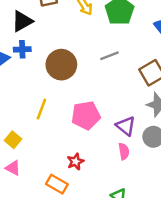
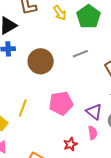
yellow line: (41, 109) -> (23, 108), moved
red star: (75, 162) -> (70, 144), moved

